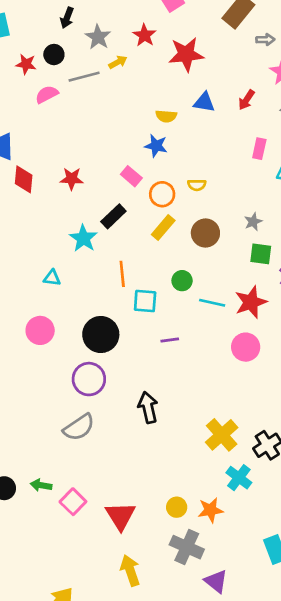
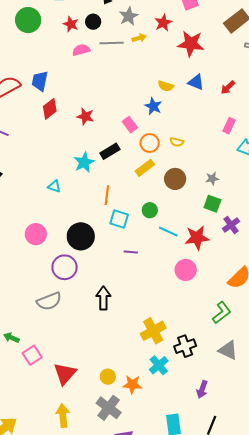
red diamond: (24, 179) -> (50, 109), turned 35
pink circle: (40, 330) -> (36, 234), moved

